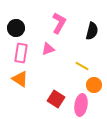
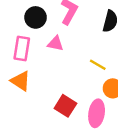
black circle: (16, 28) -> (36, 17), moved
pink triangle: (48, 49) -> (55, 44), turned 32

